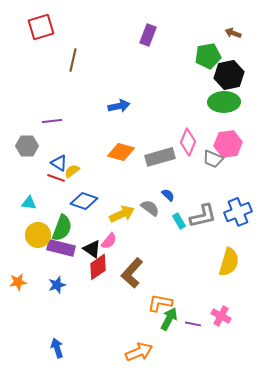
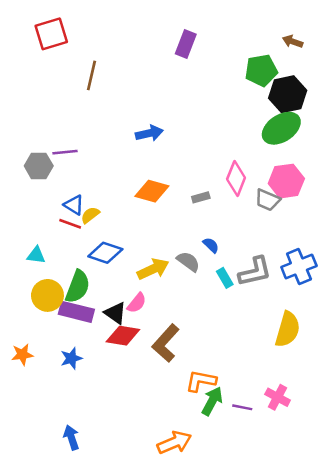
green ellipse: (224, 102) -> (281, 128), turned -32
gray hexagon: (27, 146) -> (39, 166), moved
gray rectangle: (160, 157) -> (201, 197), size x0.5
red diamond: (98, 267) -> (123, 336), turned 44

